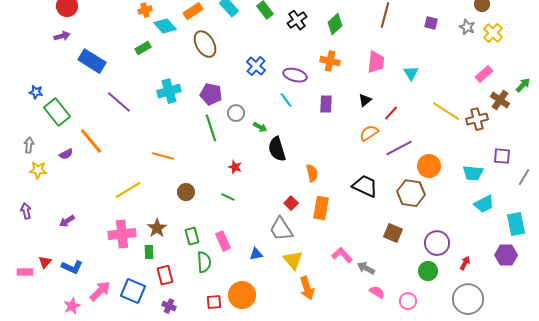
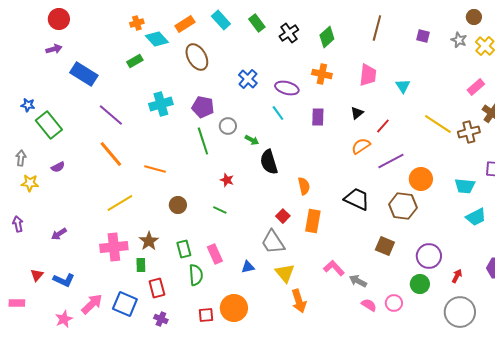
orange line: (91, 141) -> (111, 154), moved
pink rectangle: (25, 272) -> (17, 303), moved
pink circle: (408, 301) -> (394, 303), moved

